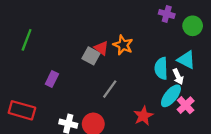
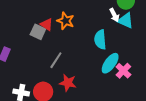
cyan triangle: (186, 60) -> (126, 21), moved
white arrow: (178, 77) -> (114, 15), moved
red star: (143, 116) -> (68, 83), moved, turned -30

